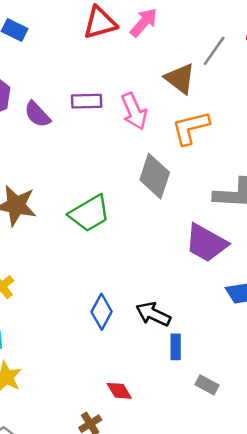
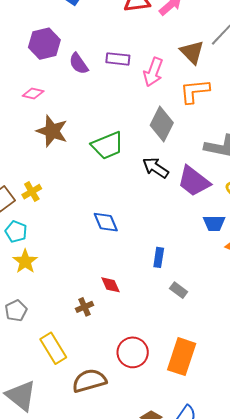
pink arrow: (134, 111) -> (153, 72), turned 36
blue diamond: (102, 312) -> (106, 222), turned -60
black arrow: (153, 314) -> (155, 168), moved

